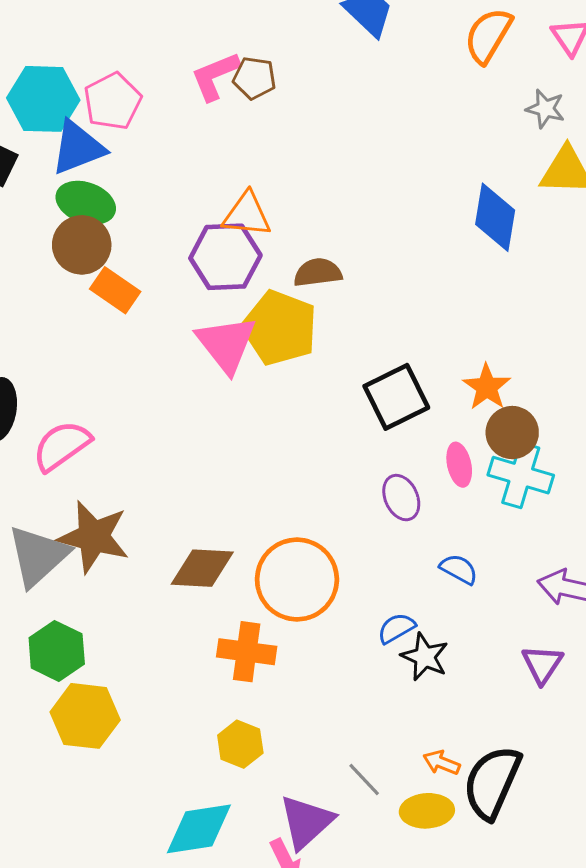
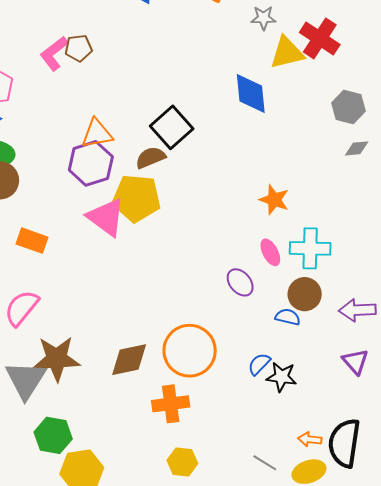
orange rectangle: (115, 290) -> (32, 241), moved
black square: (396, 397) -> (172, 127), moved
brown circle: (512, 433) -> (305, 294), moved

